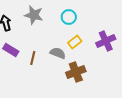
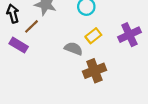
brown line: (33, 58) -> (31, 26), moved, turned 32

